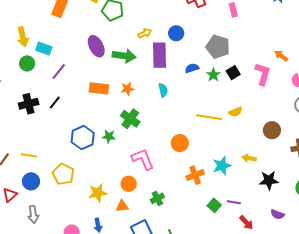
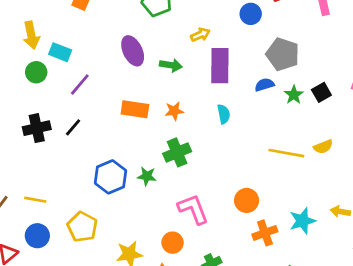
blue circle: (176, 33) -> (251, 14), moved
gray pentagon: (218, 47) -> (283, 54), moved
green arrow: (124, 56) -> (171, 65), size x0.7
green cross: (130, 119) -> (177, 152), turned 30
orange circle: (180, 143) -> (247, 200), moved

